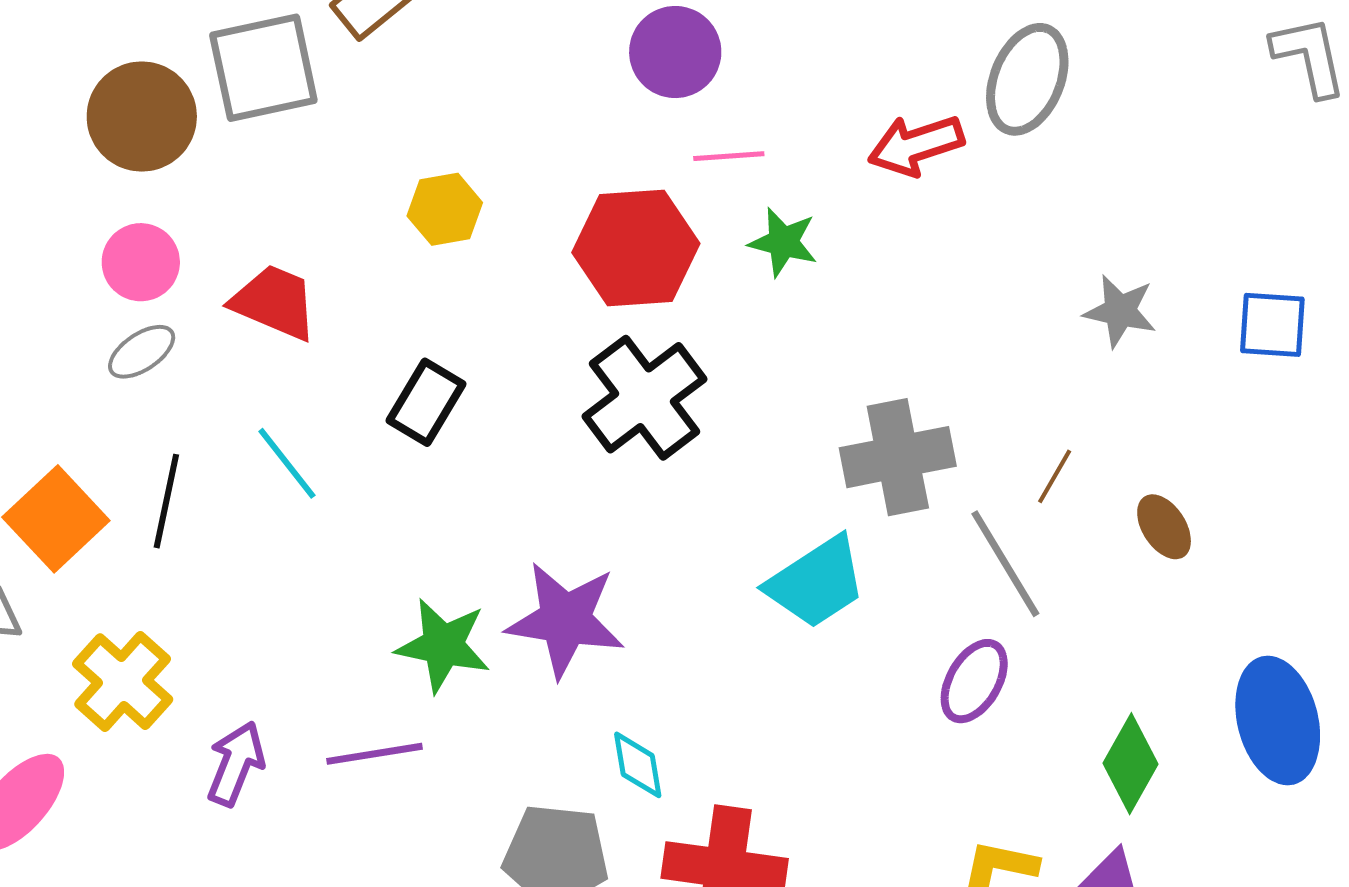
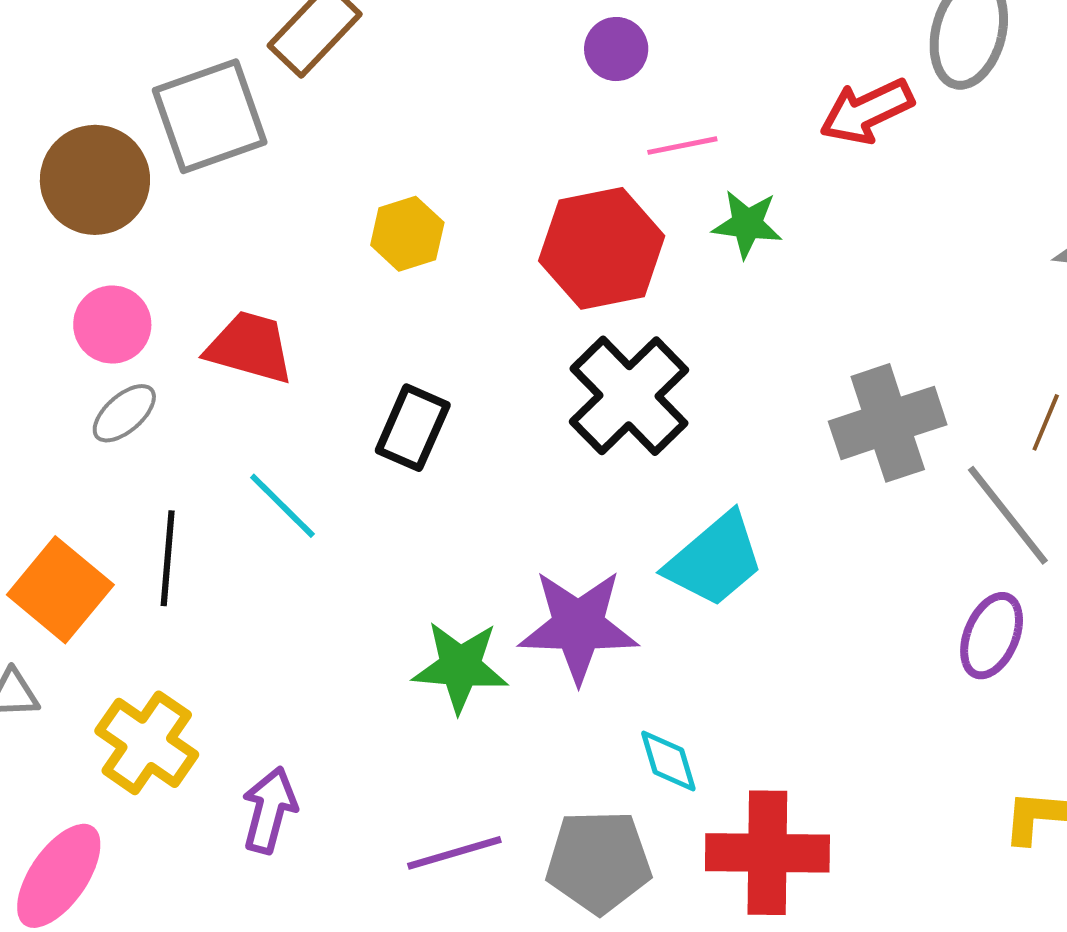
purple circle: (675, 52) -> (616, 49), size x0.7
cyan trapezoid: (816, 582) -> (715, 560), moved
purple line: (374, 754) -> (454, 853), moved

